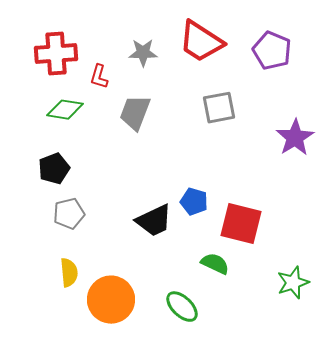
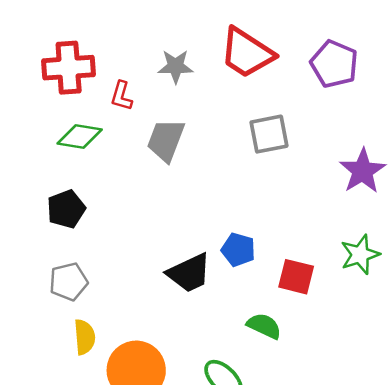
gray pentagon: (69, 214) -> (69, 282), moved
red square: (241, 224) -> (296, 277), size x0.7
green star: (293, 283) -> (360, 255), moved

